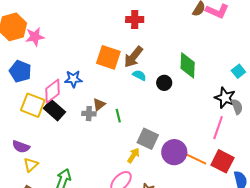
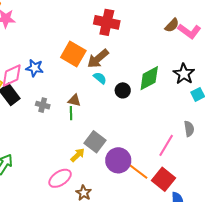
red cross: (135, 19) -> (107, 22), size x1.4
green diamond: (188, 65) -> (149, 78), turned 48
black star: (225, 98) -> (184, 74), moved
brown triangle: (99, 105) -> (74, 100), moved, turned 40

